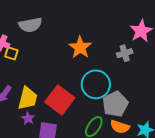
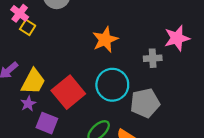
gray pentagon: (115, 104) -> (145, 103), moved

